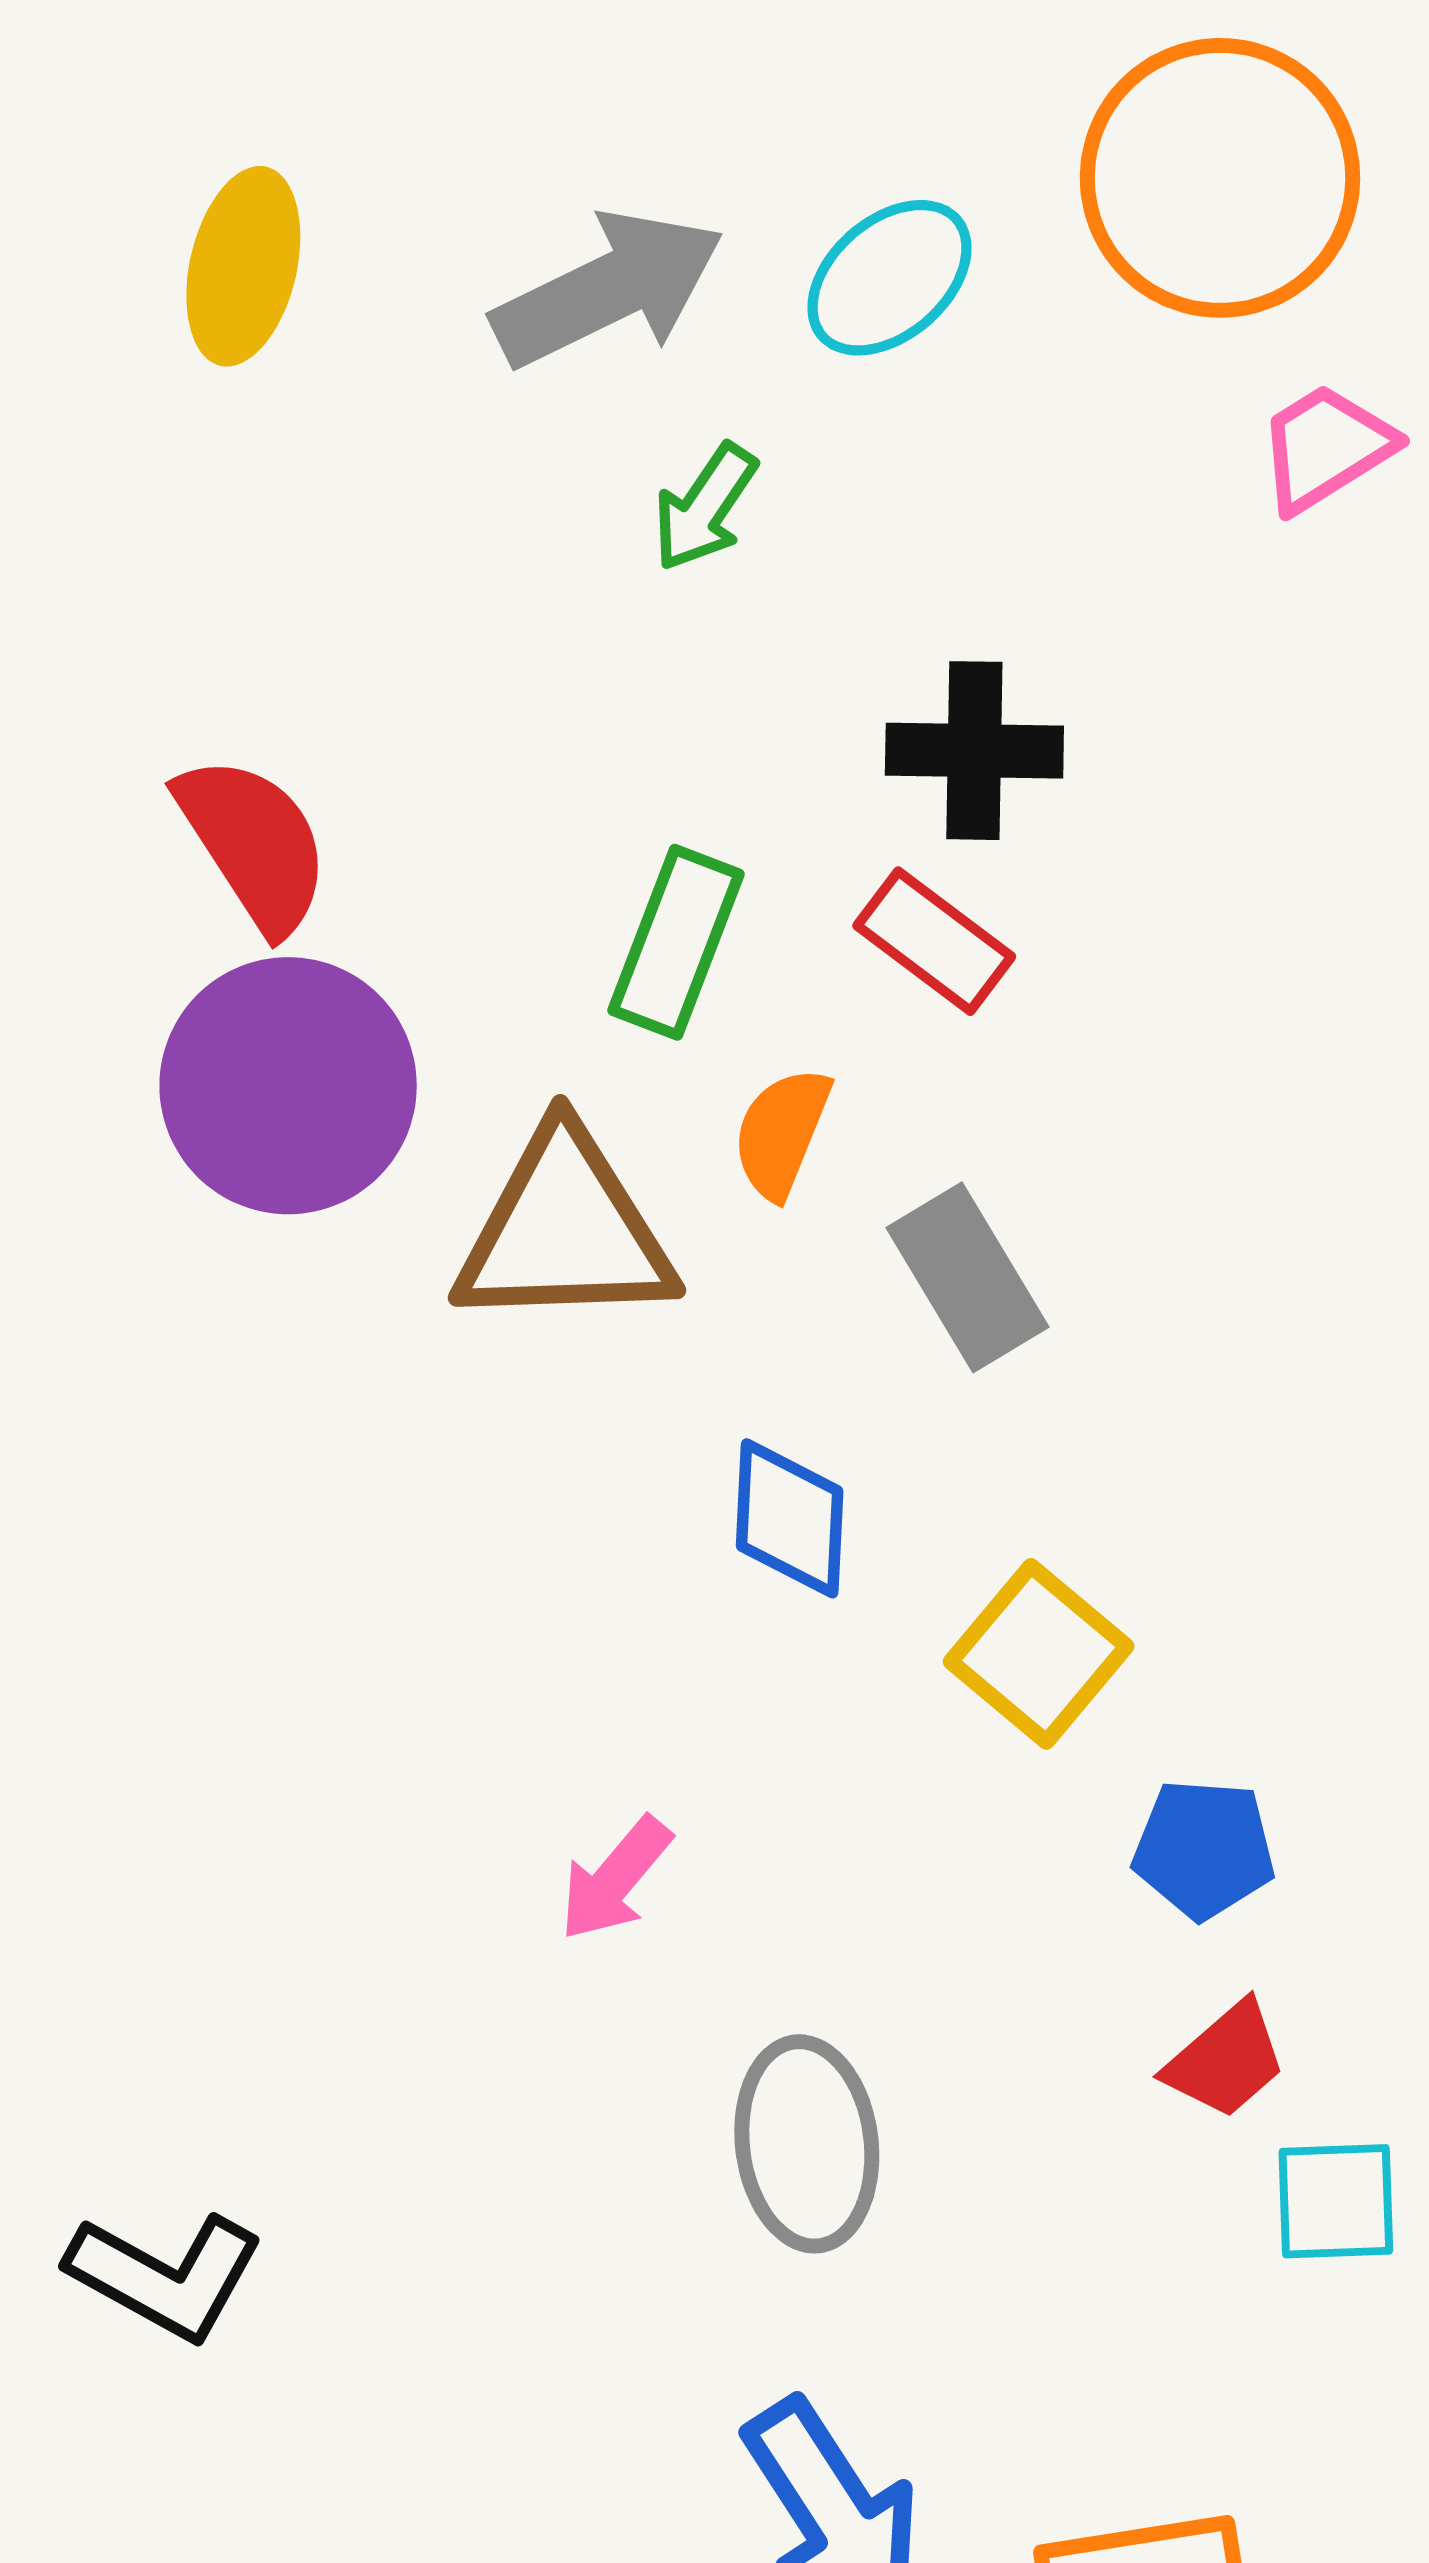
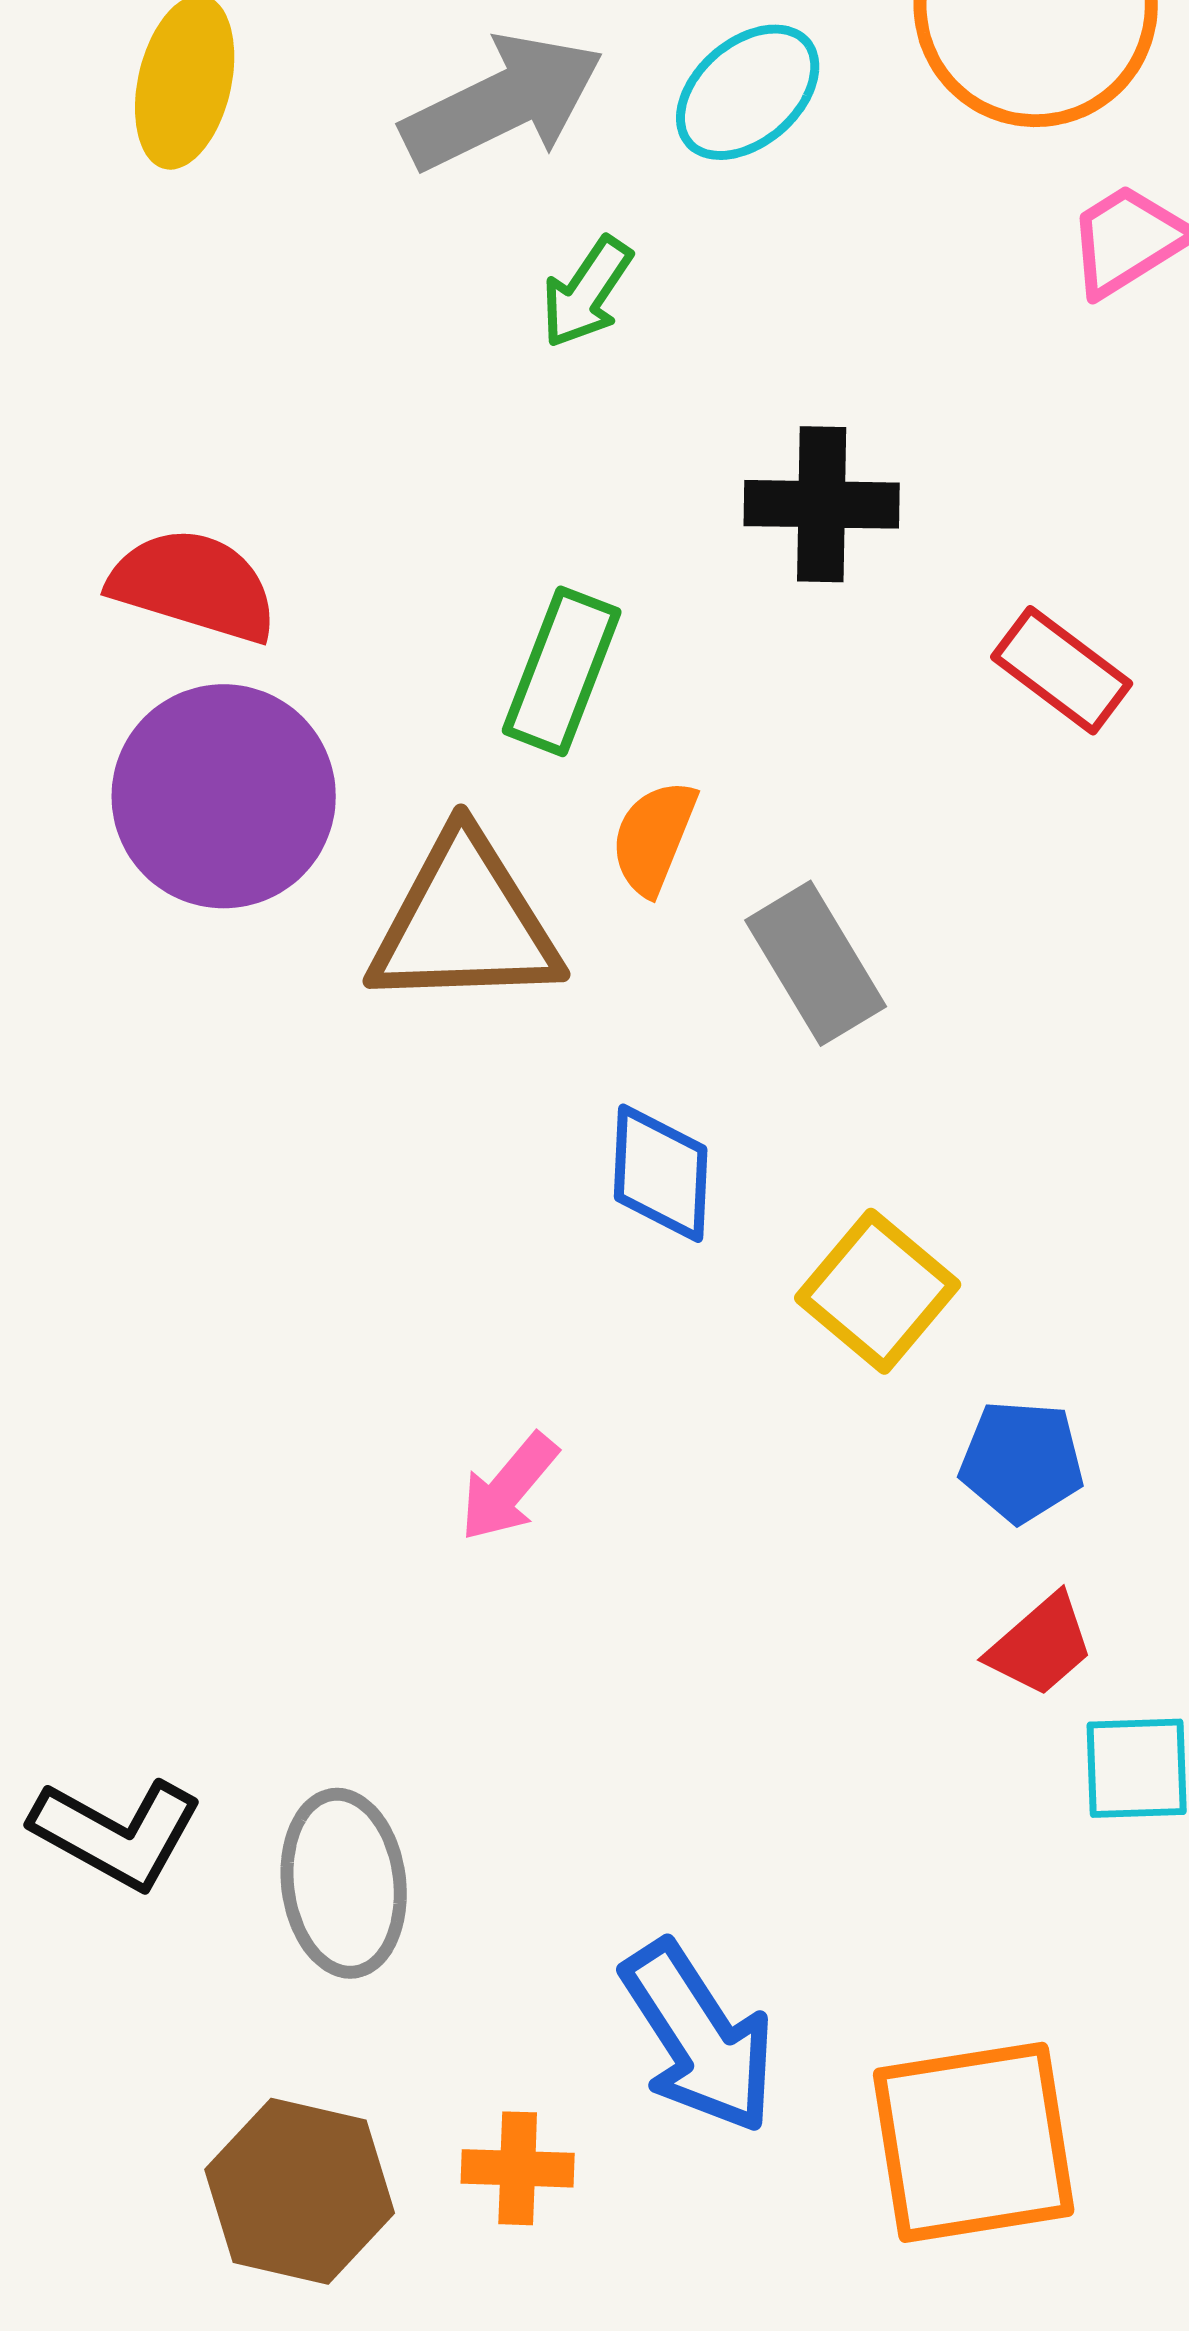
red semicircle: (254, 844) -> (194, 585), turned -40
red rectangle: (934, 941) -> (1062, 670), moved
gray ellipse: (807, 2144) -> (344, 1883), moved

